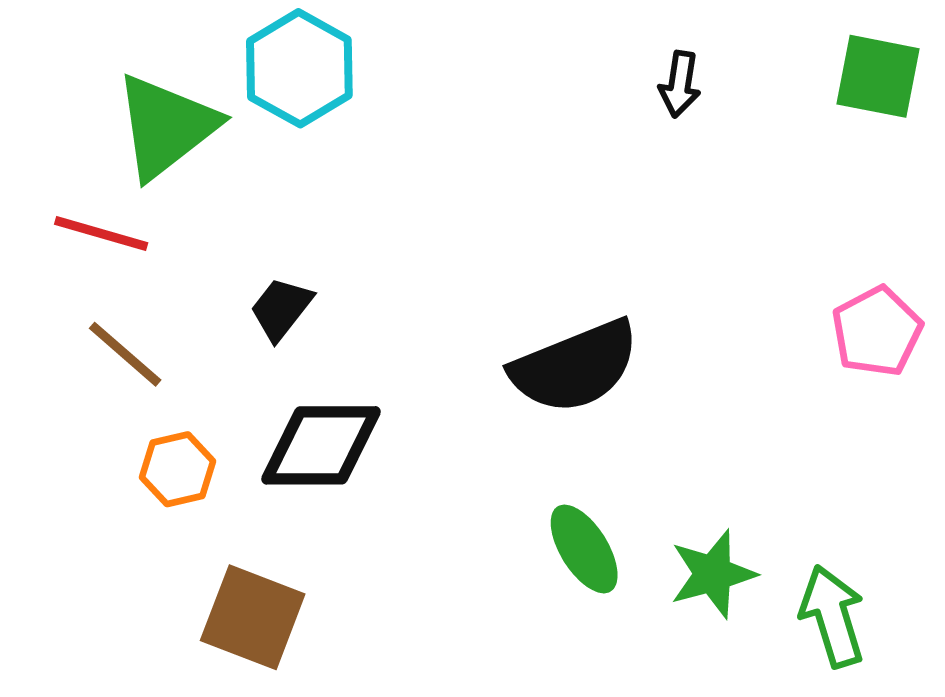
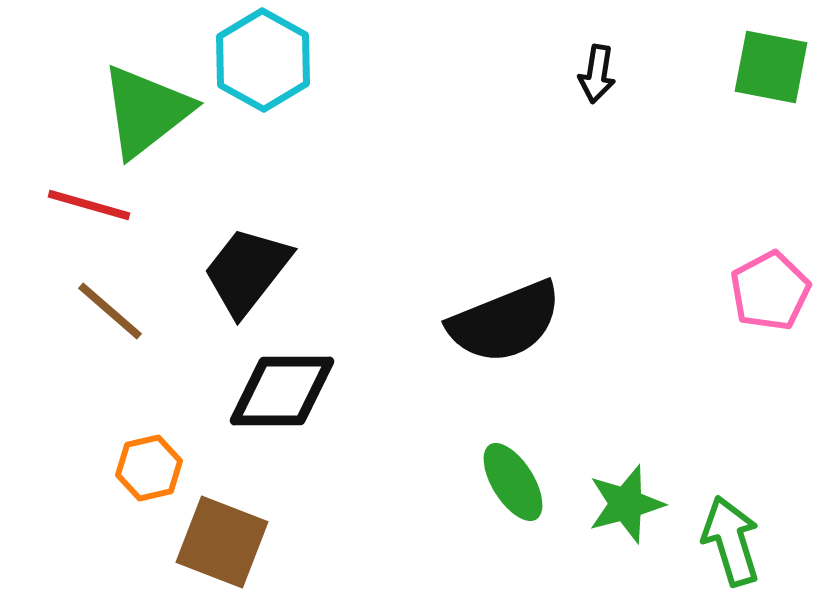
black trapezoid: (281, 309) -> (247, 271), size x1.6
orange hexagon: (177, 469) -> (149, 468), moved

